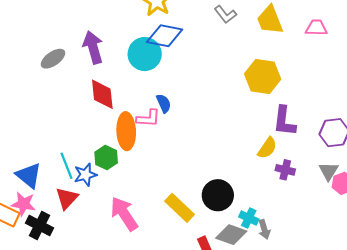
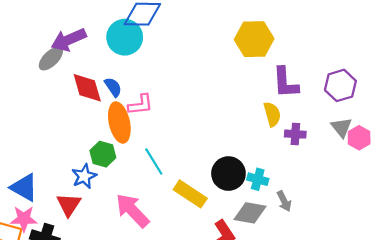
purple arrow: (93, 47) -> (69, 40), turned -88
gray ellipse: (53, 59) -> (51, 59), moved
blue semicircle: (164, 103) -> (113, 87), moved
yellow semicircle: (267, 148) -> (272, 114), turned -40
cyan line: (66, 166) -> (154, 161), moved
cyan cross: (249, 218) -> (258, 179), moved

